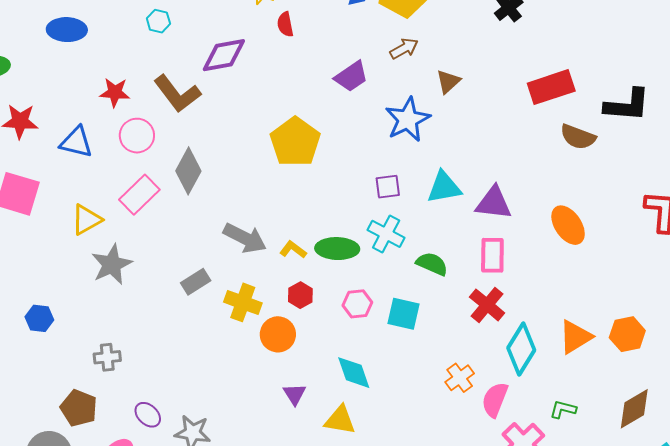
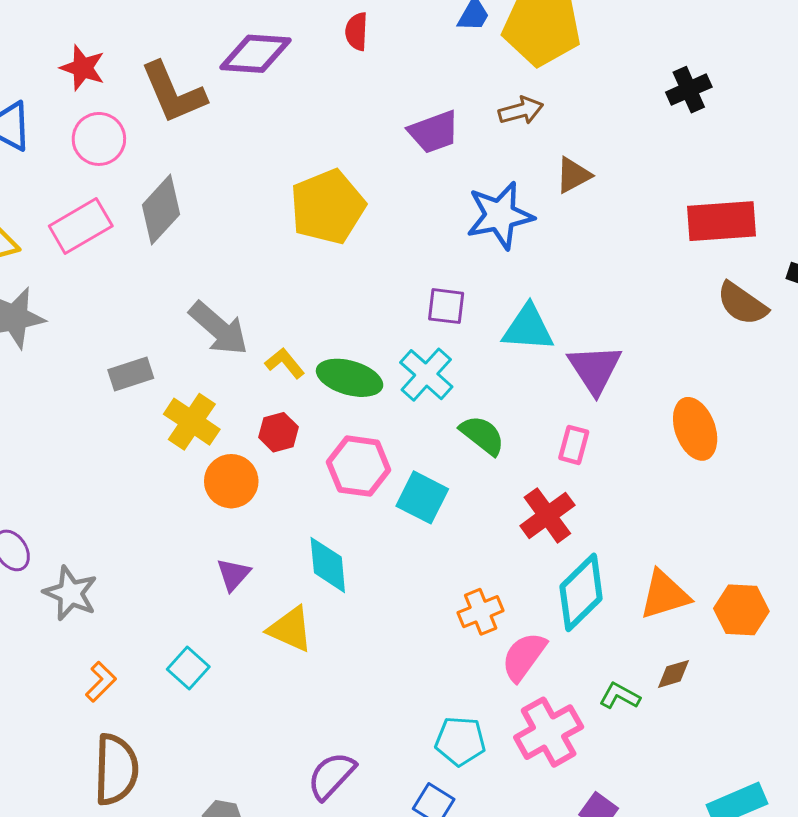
purple triangle: (494, 203) -> (595, 369), turned 36
pink rectangle: (492, 255) -> (574, 445), size x0.7
pink hexagon: (357, 304) -> (359, 466), size x1.4
brown diamond: (634, 409) -> (673, 674), moved, size x0.6

